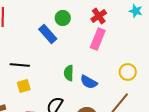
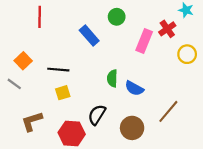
red cross: (99, 16) -> (167, 29), moved
green circle: (63, 18) -> (117, 17), moved
yellow circle: (128, 72) -> (187, 54), moved

